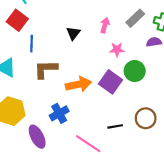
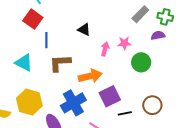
pink arrow: (105, 25) -> (105, 49), moved
black triangle: (73, 33) -> (84, 30), turned -40
purple square: (111, 82) -> (110, 96), moved, turned 30
blue cross: (59, 113) -> (73, 103), size x1.4

